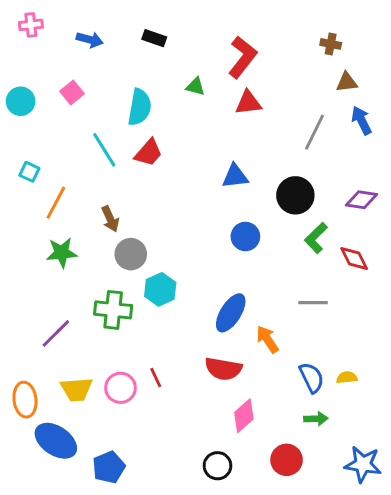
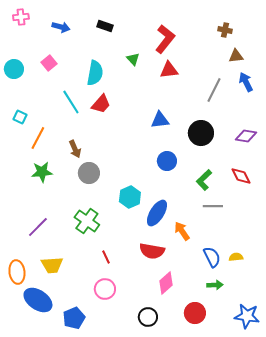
green triangle: (195, 87) -> (133, 59), turned 32
green L-shape: (316, 238) -> (204, 180), moved
cyan hexagon: (160, 289) -> (130, 197), moved
green cross: (113, 310) -> (87, 221), moved, turned 30
pink circle: (120, 388) -> (105, 289), moved

